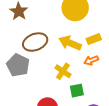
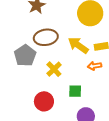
yellow cross: (63, 71) -> (54, 69), moved

